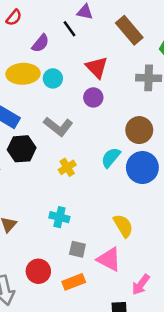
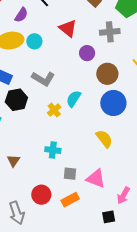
purple circle: (93, 97) -> (87, 53), moved
cyan semicircle: (111, 158) -> (74, 99), moved
yellow semicircle: (123, 226) -> (104, 139), moved

